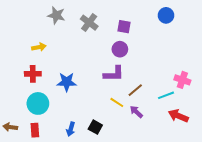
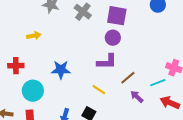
purple square: (124, 27) -> (117, 16), size x1.5
red cross: (33, 74) -> (16, 66), moved
yellow line: (117, 102) -> (99, 90), moved
purple arrow: (136, 112) -> (137, 97), moved

